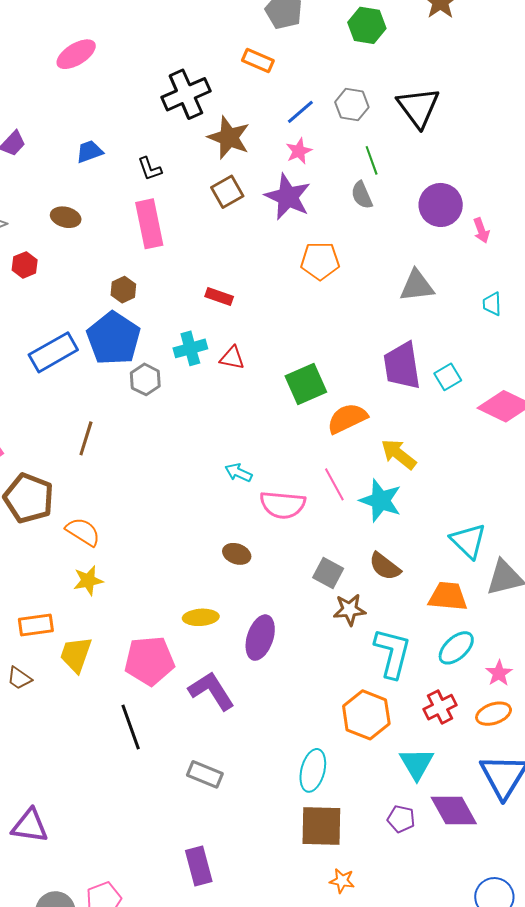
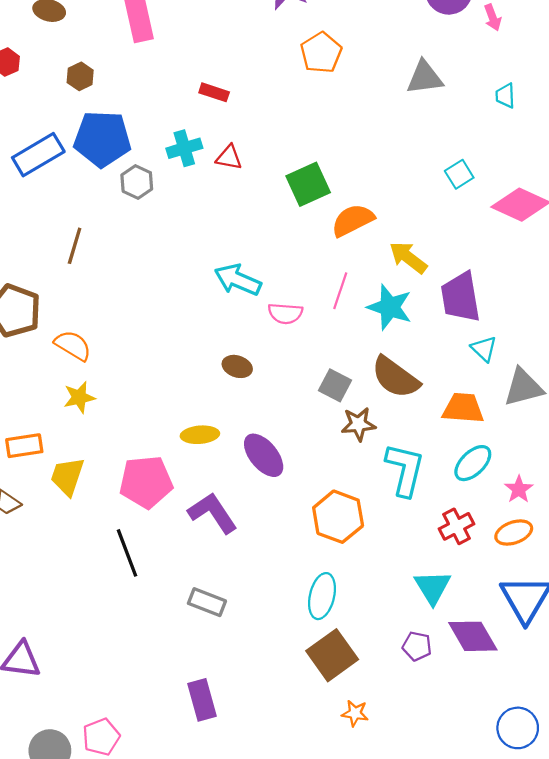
orange pentagon: (320, 261) -> (321, 53), turned -30
brown hexagon: (123, 290) -> (80, 76), moved
blue pentagon: (114, 338) -> (102, 139), turned -30
purple trapezoid: (402, 366) -> (461, 297), moved
cyan arrow: (238, 473) -> (238, 280), size x1.6
pink line: (334, 484) -> (340, 291), turned 48
pink semicircle: (283, 505) -> (285, 313), size x0.7
cyan triangle: (468, 541) -> (484, 349), size x0.7
brown semicircle: (385, 566) -> (395, 377), size x1.4
purple ellipse: (260, 638) -> (264, 455), turned -57
orange hexagon: (366, 715) -> (338, 517), moved
brown square: (321, 826) -> (332, 655), turned -36

